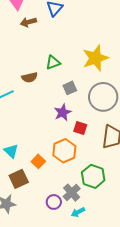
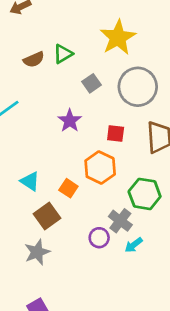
brown semicircle: (30, 77) -> (34, 60), moved
purple star: (63, 112) -> (70, 121), moved

